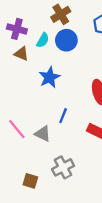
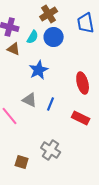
gray triangle: (43, 134) -> (30, 100), moved
gray cross: (63, 167) -> (51, 150), turned -30

